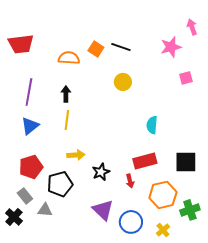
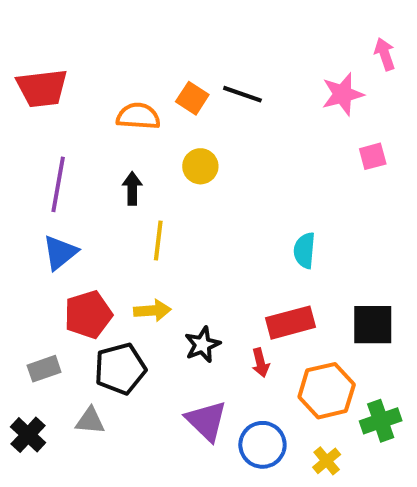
yellow circle: (123, 82) -> (200, 166), moved
yellow line: (67, 120) -> (158, 240), moved
red pentagon: (31, 167) -> (88, 315), moved
gray rectangle: (25, 196) -> (44, 369), moved, turned -70

